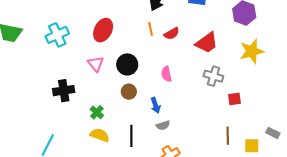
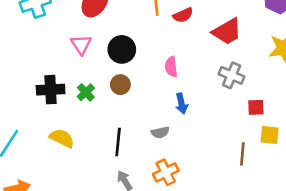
black cross: (64, 91) -> (51, 90), moved
blue arrow: (156, 105) -> (182, 104), moved
green cross: (97, 112) -> (86, 92), moved
yellow semicircle: (100, 135) -> (62, 138), moved
yellow square: (252, 146) -> (270, 135), moved

